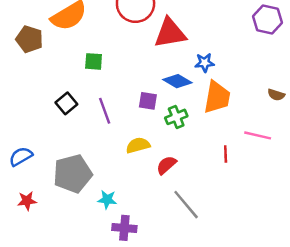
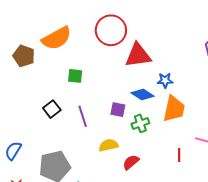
blue semicircle: (21, 156) -> (13, 151), turned -30

